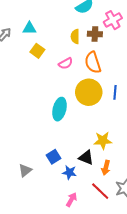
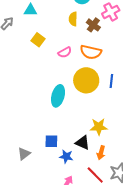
cyan triangle: (29, 28) -> (30, 10), moved
brown cross: (95, 34) -> (93, 25), turned 32
yellow semicircle: (75, 36) -> (73, 19), moved
orange semicircle: (93, 63) -> (91, 52), turned -60
blue square: (54, 157) -> (51, 141), turned 32

